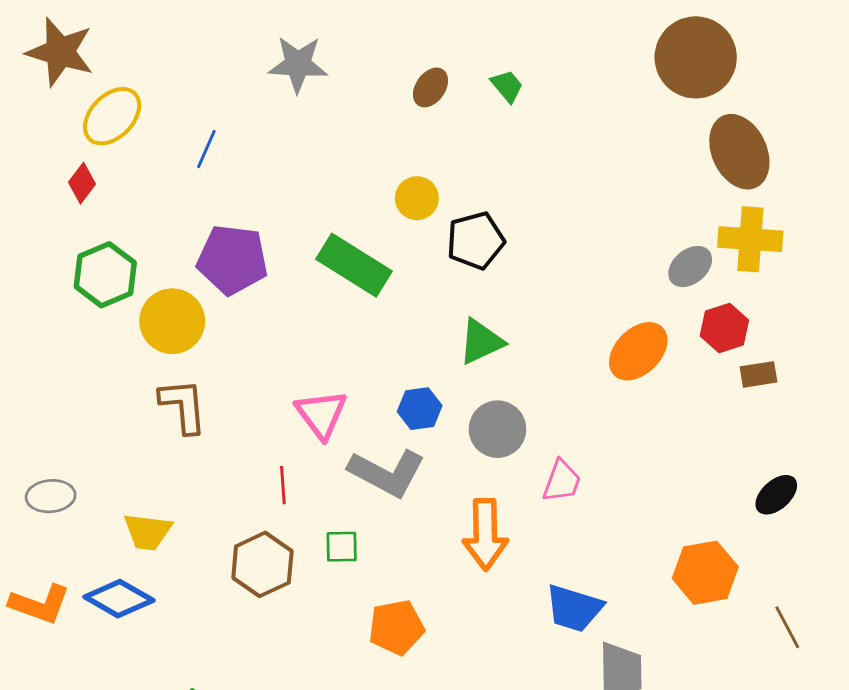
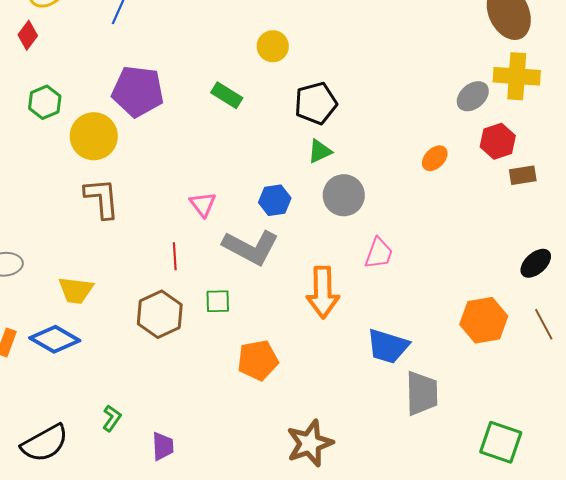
black pentagon: (476, 241) -> (316, 103), moved
green rectangle: (354, 265) -> (227, 95), size x0.6
green hexagon: (105, 275) -> (45, 102), size x0.7
green triangle: (481, 342) -> (320, 151), size x0.7
orange ellipse: (638, 351) -> (435, 158), size x0.6
pink triangle: (321, 414) -> (203, 204), size x0.7
gray circle: (497, 429) -> (344, 195), moved
brown line: (787, 627) -> (544, 324), moved

